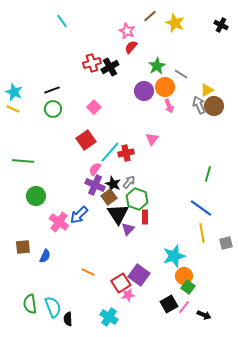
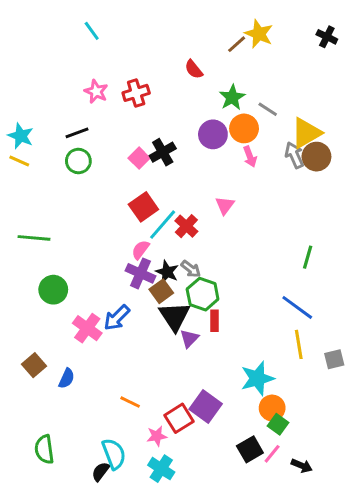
brown line: (150, 16) -> (237, 44), moved
pink star: (127, 31) -> (96, 91), moved
red semicircle: (131, 47) -> (194, 69), turned -80
black cross: (110, 67) -> (163, 152), moved
yellow triangle: (207, 90) -> (306, 133), size x1.6
red square: (86, 140) -> (143, 207), moved
red cross: (126, 153) -> (186, 226), turned -35
gray arrow: (129, 182) -> (191, 269), turned 88
brown square: (23, 247) -> (34, 365), turned -35
pink star: (128, 295) -> (157, 436), moved
cyan semicircle: (53, 307) -> (114, 454), moved
black semicircle: (68, 319) -> (101, 472), turned 40

